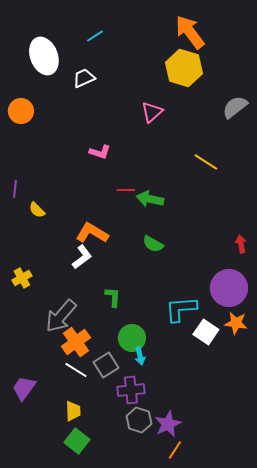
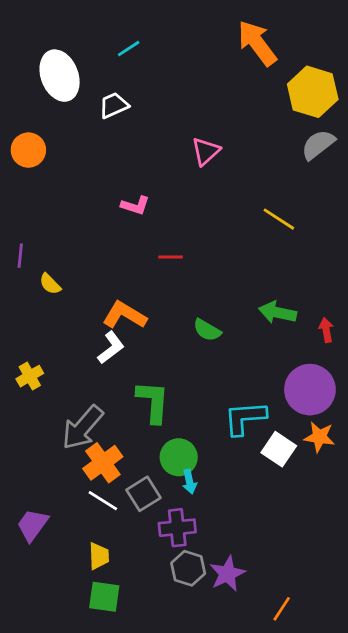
yellow hexagon: (184, 68) -> (313, 92), moved
green arrow: (150, 199) -> (277, 312), moved
green L-shape: (113, 297) -> (153, 402), size x1.6
green square: (77, 441) -> (104, 597), turned -30
orange line: (175, 450) -> (282, 609), moved

